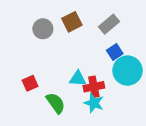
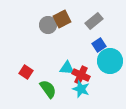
gray circle: (43, 29) -> (48, 25), moved
red square: (30, 83) -> (26, 72), turned -32
red cross: (94, 87) -> (81, 75), turned 36

